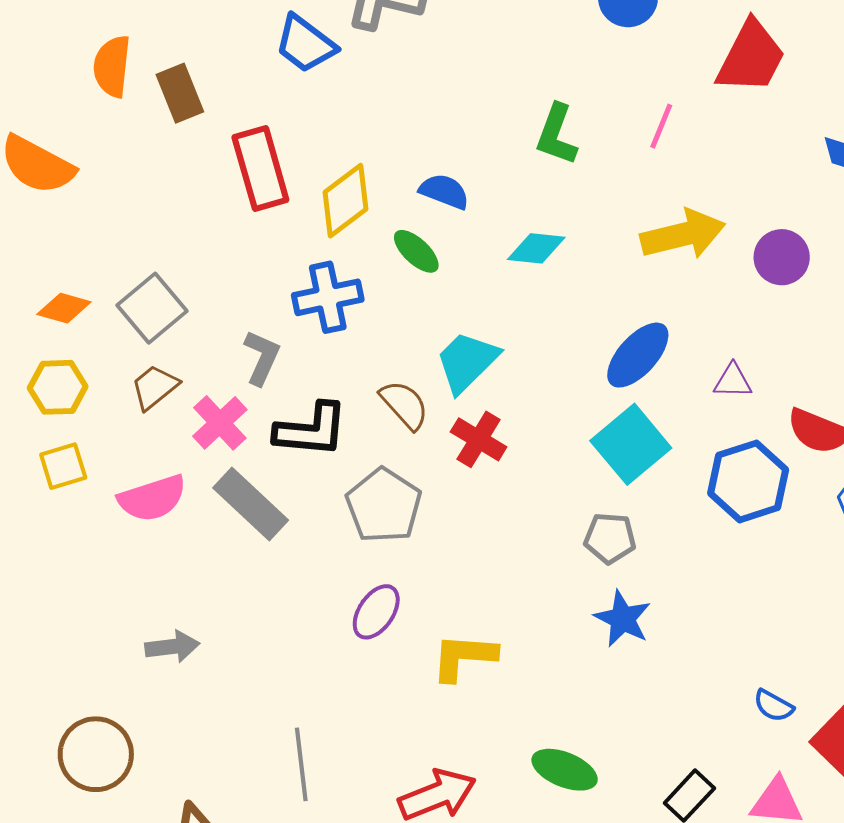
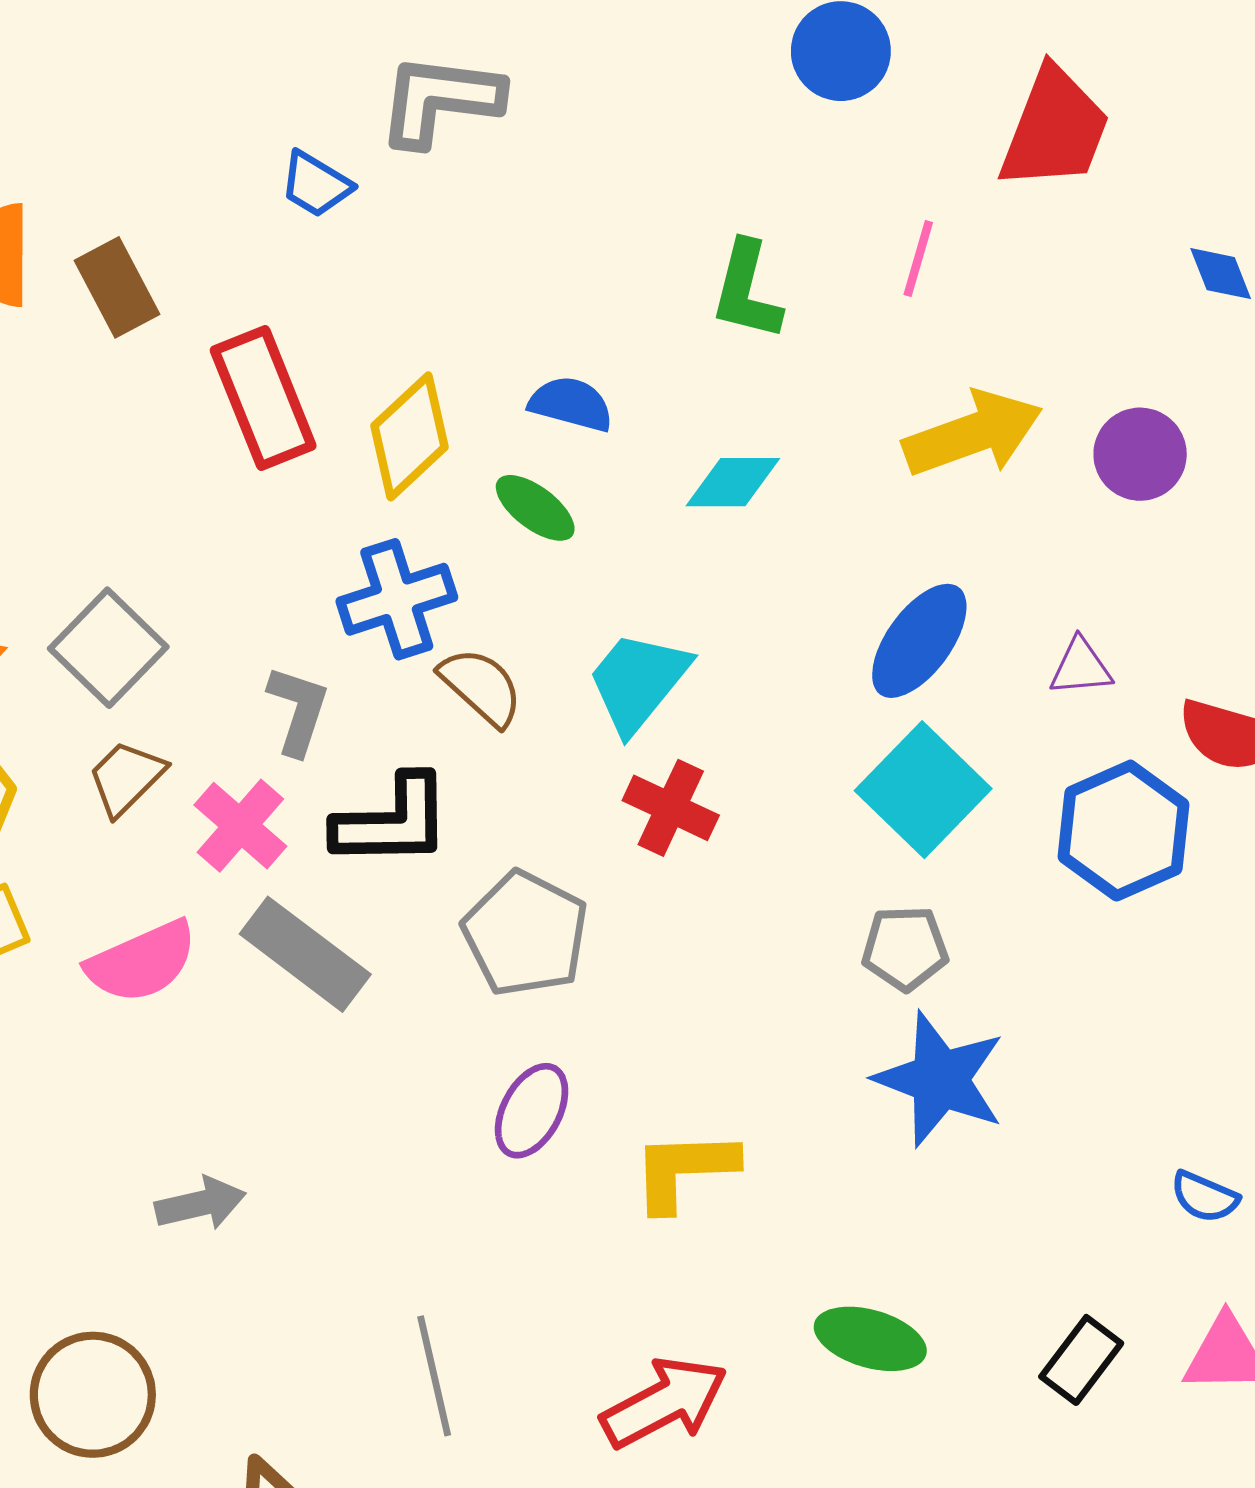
blue trapezoid: (305, 44) -> (316, 184), size x0.7
brown semicircle: (404, 405) -> (481, 687), moved
blue star: (623, 619) -> (940, 1079), size x1.4

